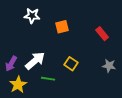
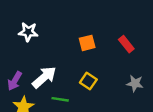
white star: (32, 16) -> (28, 32), moved
orange square: (62, 27) -> (87, 43), moved

